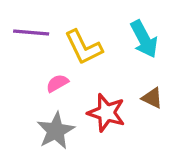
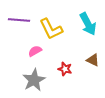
red star: (106, 113) -> (65, 69), size x0.6

